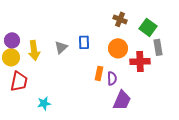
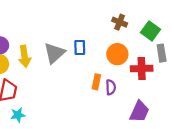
gray triangle: (61, 47) -> (54, 53), size x1.5
purple trapezoid: (122, 100) -> (139, 112), moved
cyan star: (44, 103) -> (18, 115), moved

